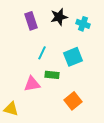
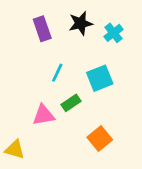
cyan cross: (83, 24) -> (113, 33), turned 32
green rectangle: (52, 75) -> (71, 103), turned -40

